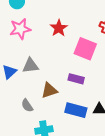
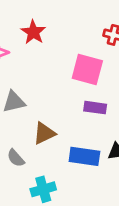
red star: (59, 28) -> (33, 32), moved
purple rectangle: (76, 79) -> (95, 108), moved

